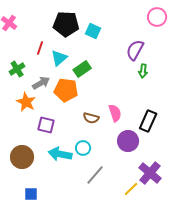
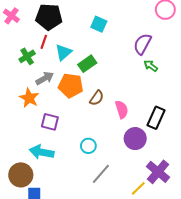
black pentagon: (66, 24) -> (49, 17), moved
green cross: (17, 69) -> (27, 56), moved
green arrow: (143, 71) -> (151, 66), turned 120
brown semicircle: (91, 118) -> (97, 98), moved, turned -70
cyan arrow: (60, 154) -> (42, 152), moved
brown circle: (22, 157) -> (21, 175), moved

